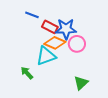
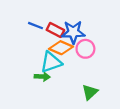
blue line: (32, 15) -> (36, 26), moved
green arrow: (27, 73) -> (42, 77), moved, turned 136

